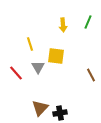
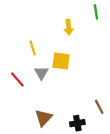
green line: (88, 22) -> (96, 12), moved, turned -32
brown line: (91, 75) -> (99, 107), moved
black cross: (60, 113) -> (77, 123), moved

